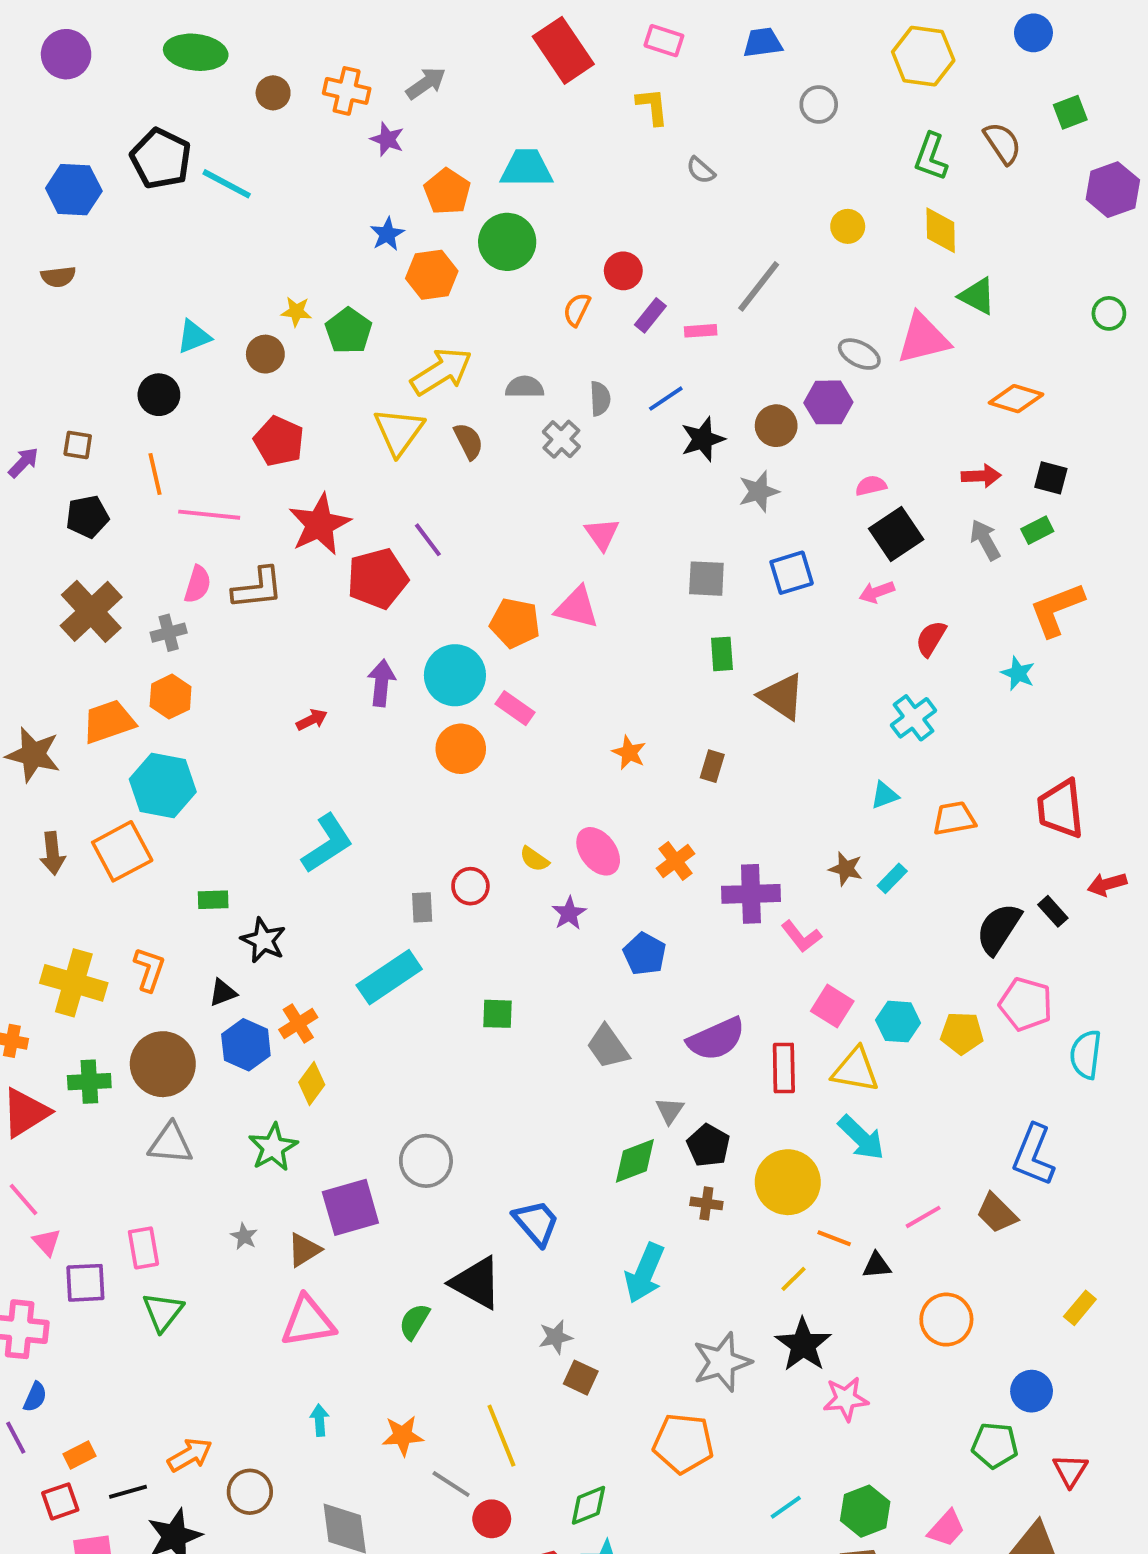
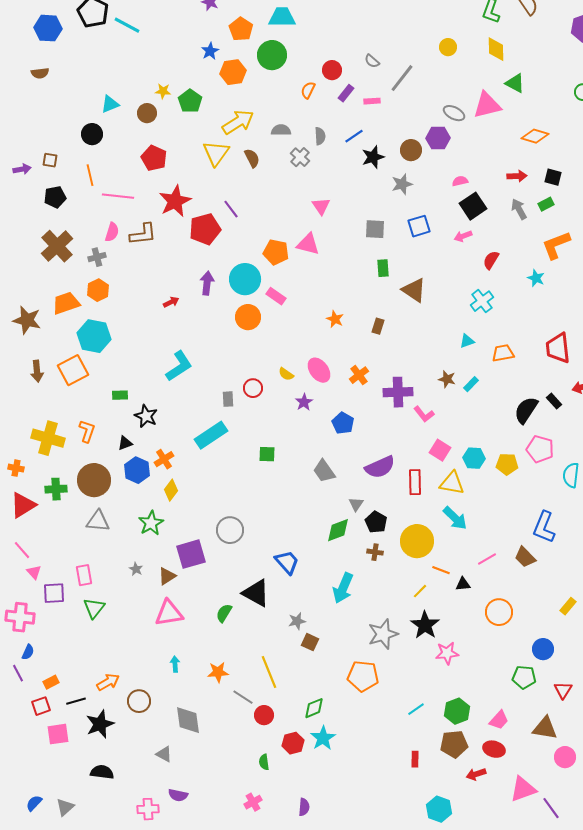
gray semicircle: (701, 170) -> (372, 61), moved
purple arrow: (23, 462) -> (22, 169), turned 36

